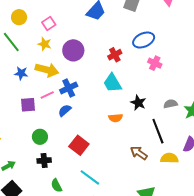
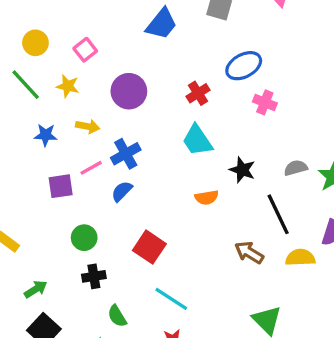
yellow star: (45, 44) -> (68, 86), moved
yellow arrow: (47, 70) -> (88, 126), size x0.6

